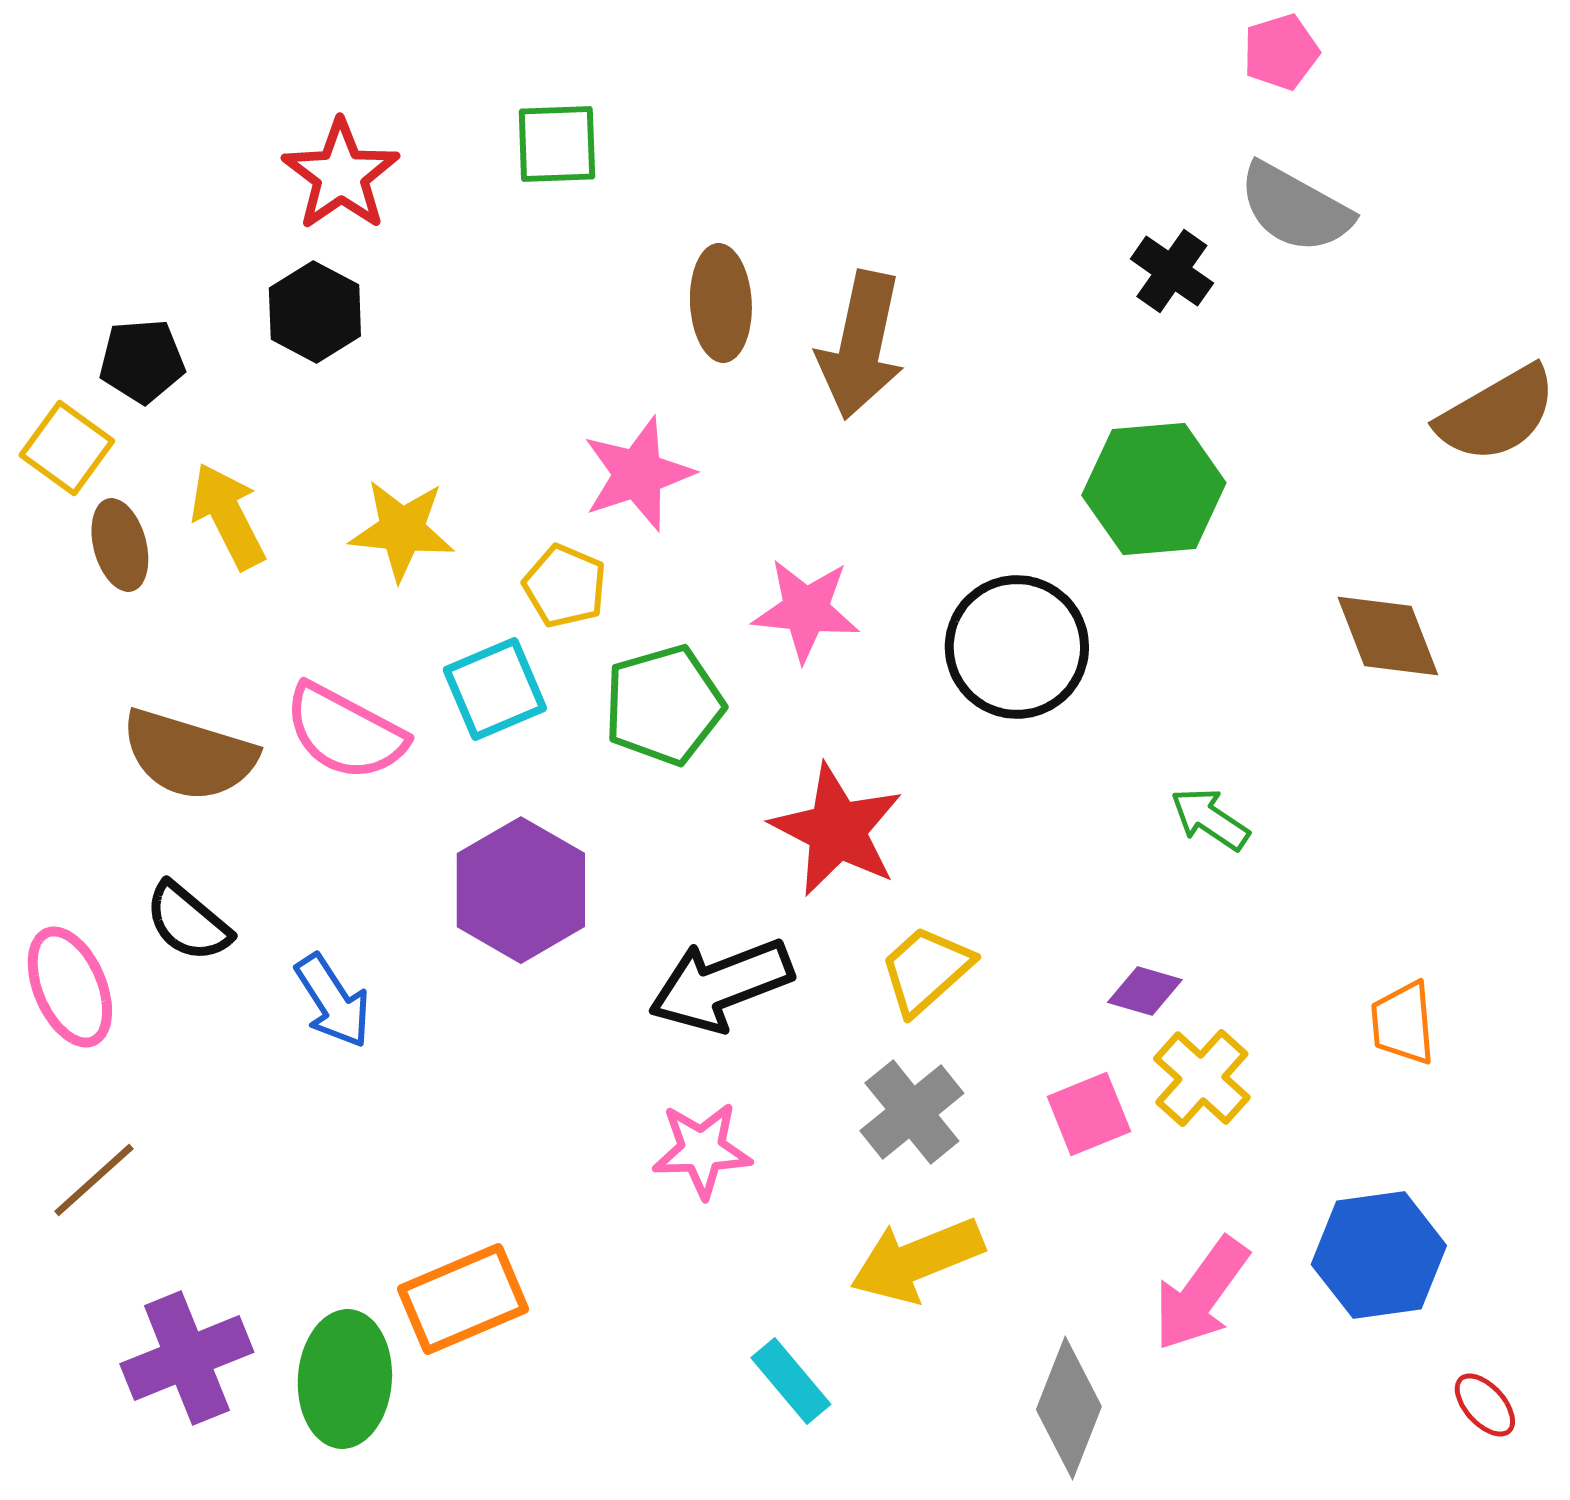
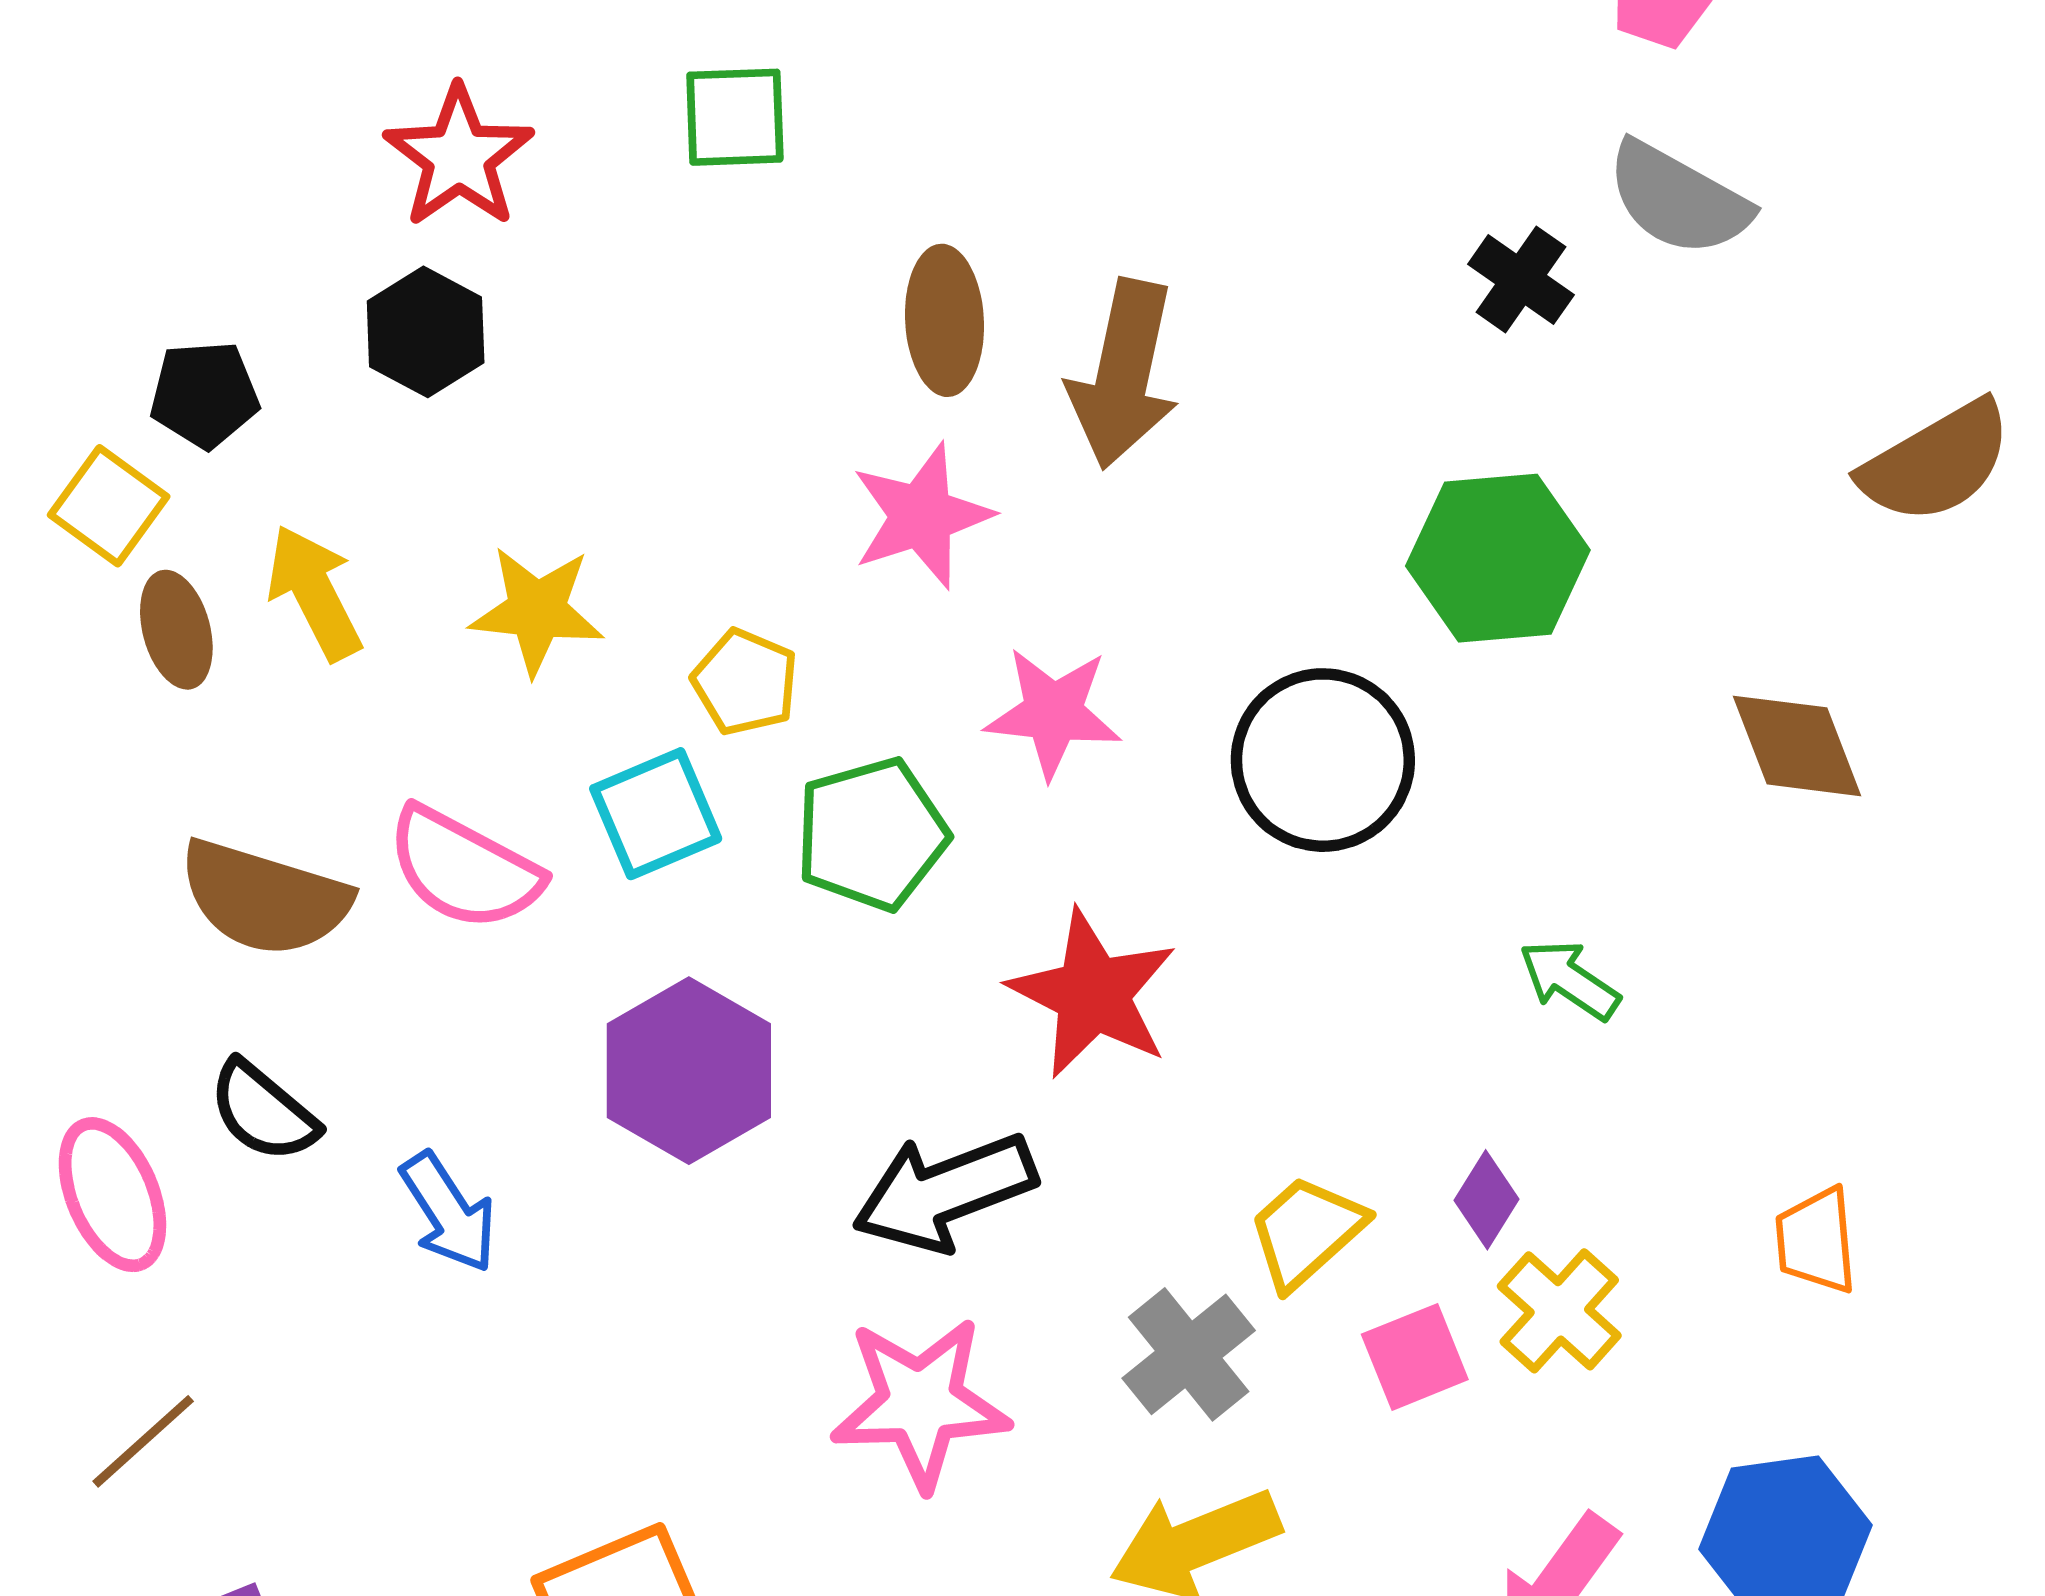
pink star: (638, 474) -> (922, 516), moved
yellow trapezoid: (926, 970) -> (1306, 1232), moved
purple diamond: (1145, 991) -> (1486, 1200), turned -74
pink star: (702, 1150) -> (920, 1403), size x1.4

